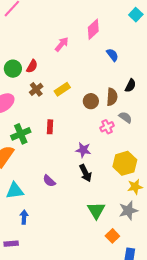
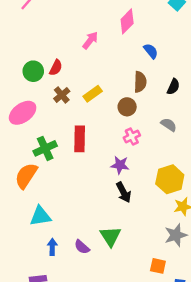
brown semicircle: (112, 97) -> (140, 82), moved
red rectangle: (50, 127) -> (80, 139), size x1.5
pink cross: (107, 127) -> (132, 137), moved
purple semicircle: (49, 181) -> (82, 247), moved
green triangle: (96, 210) -> (110, 236), moved
orange square: (112, 236) -> (158, 266), turned -32

